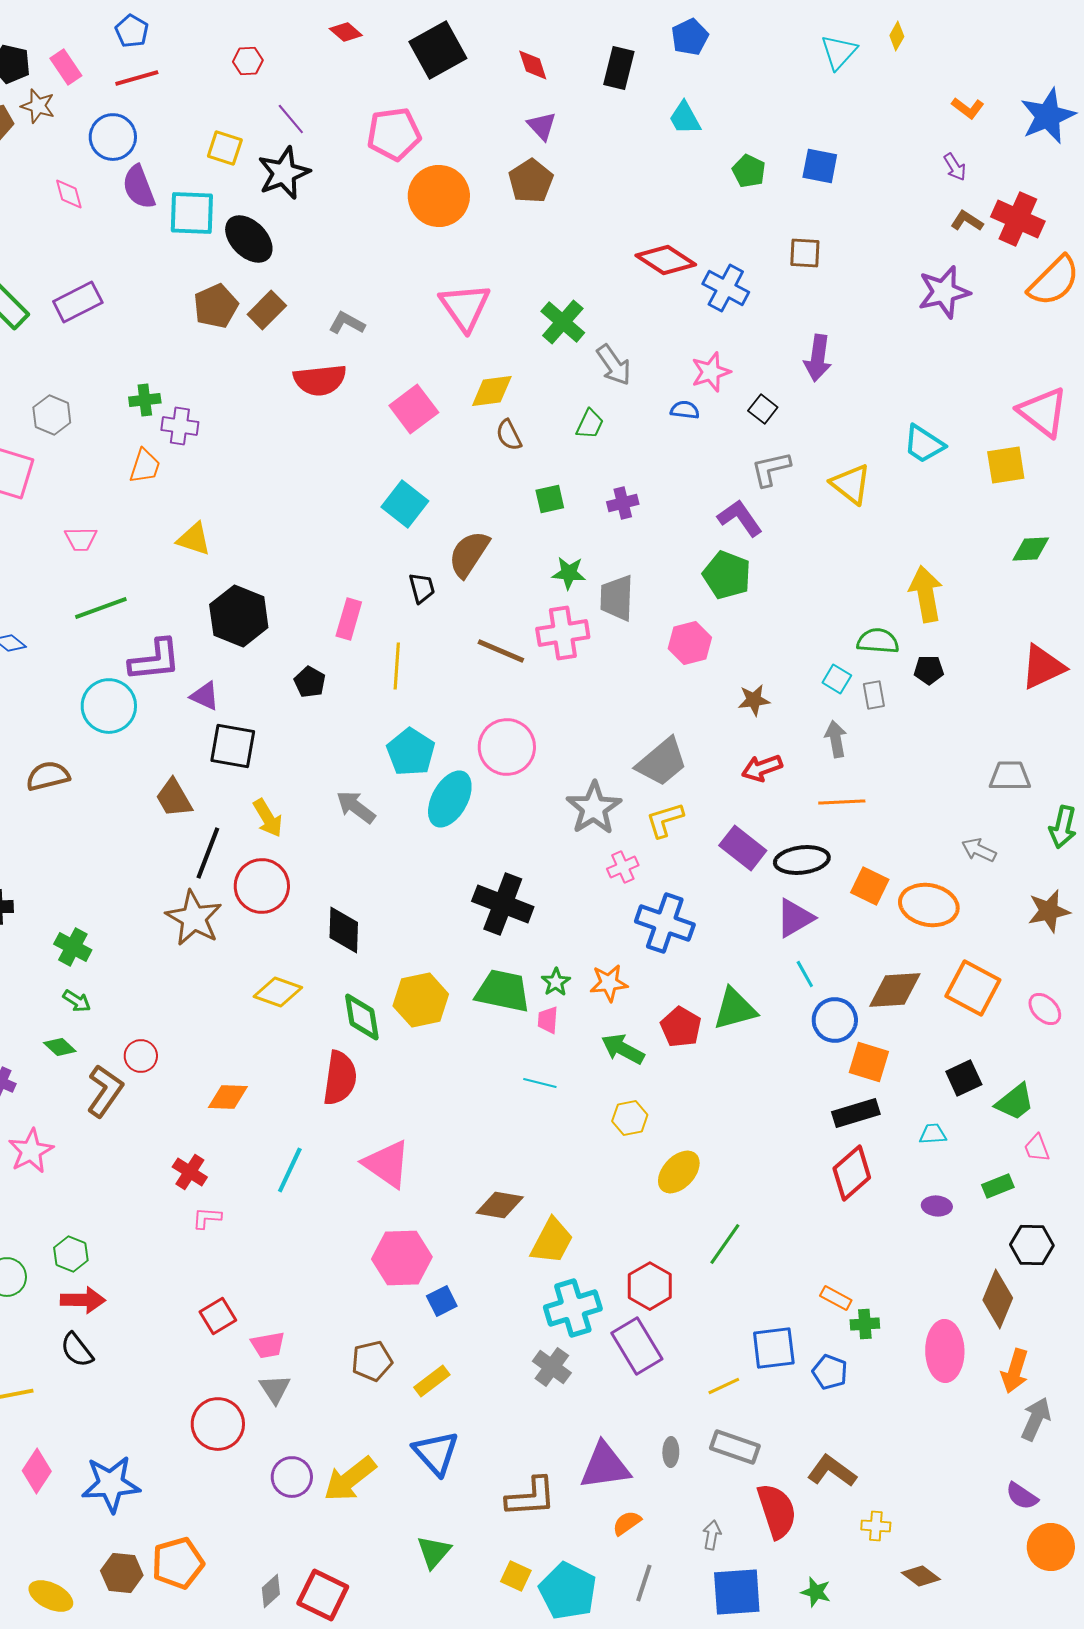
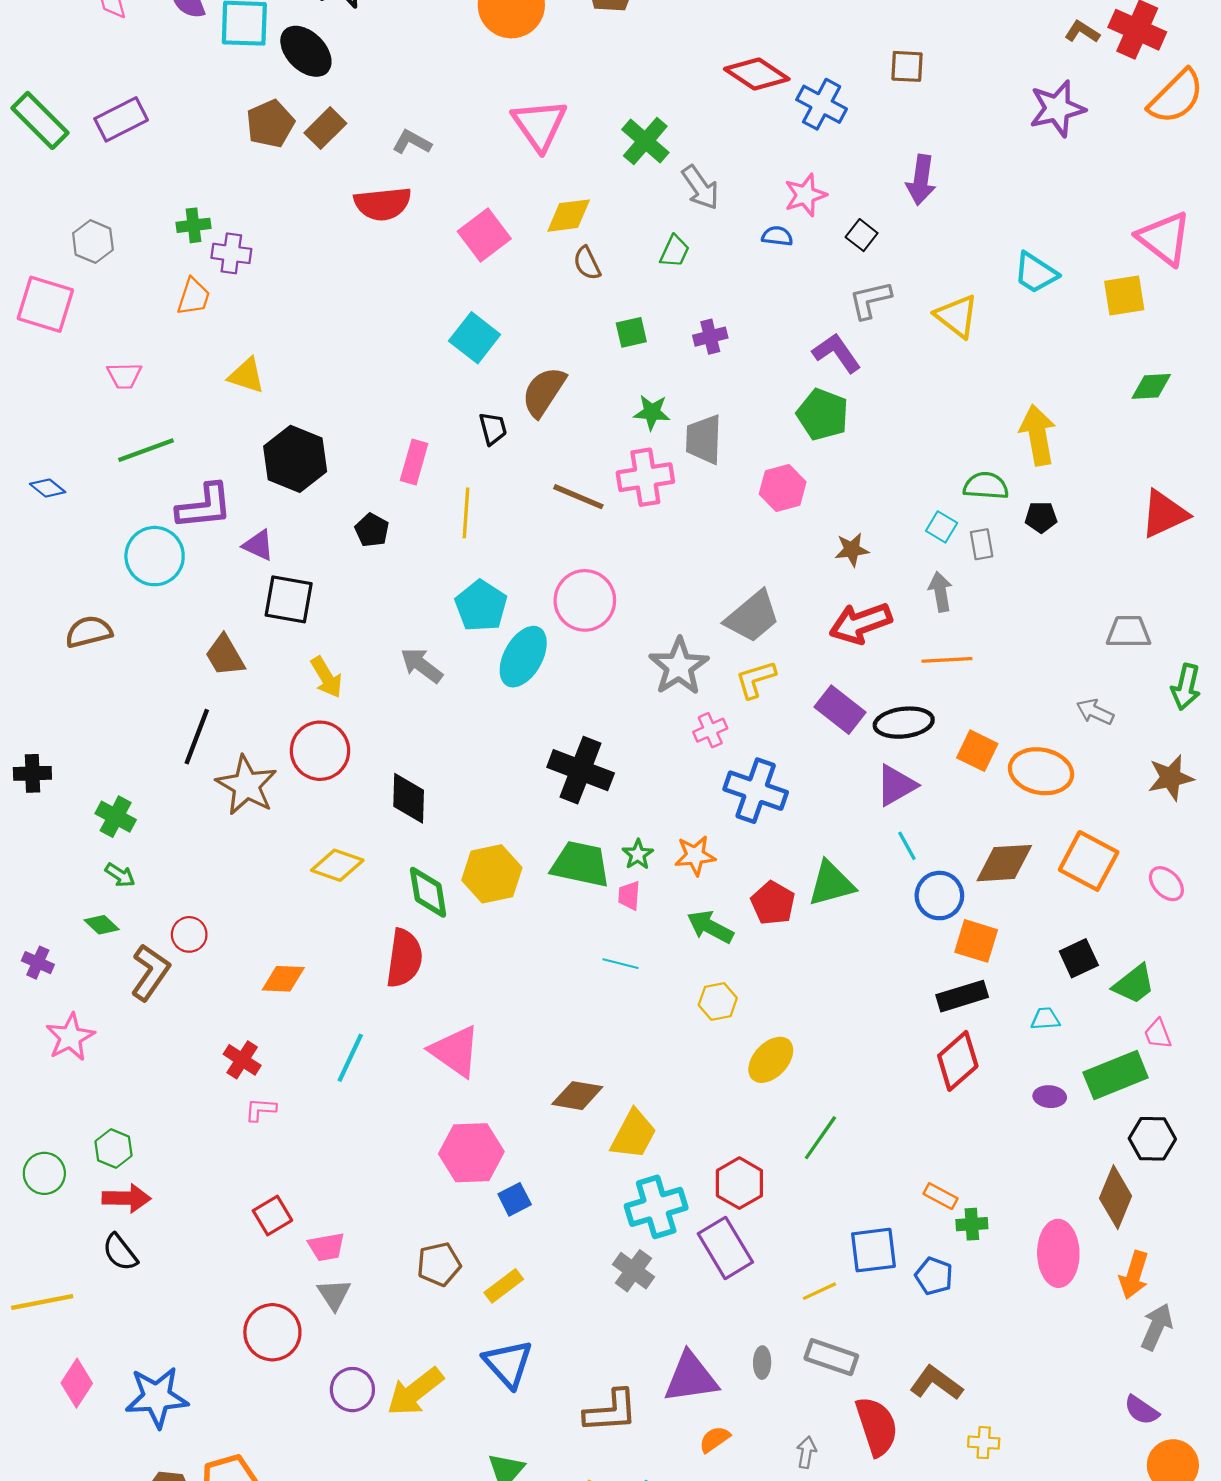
red arrow: (762, 768) -> (860, 623), size x1.4
black line: (208, 853) -> (197, 737), moved
green rectangle: (998, 1186) -> (1116, 1075), size x1.8

